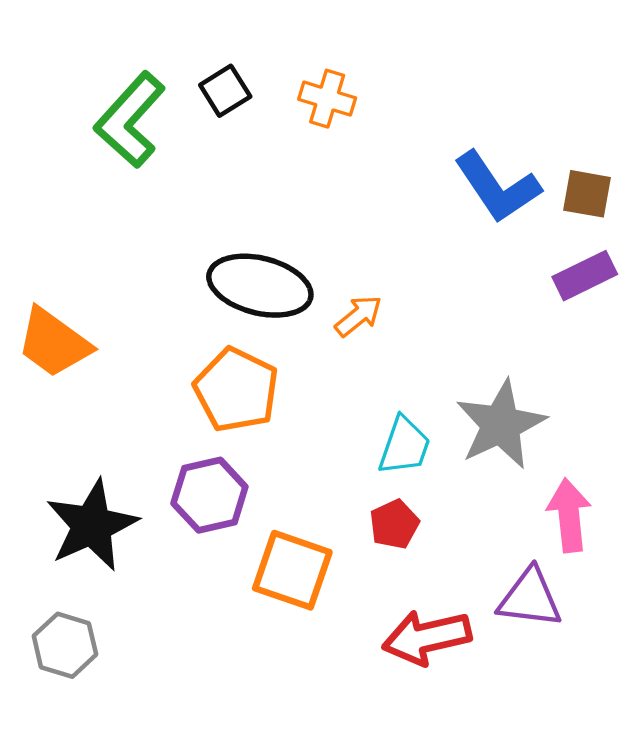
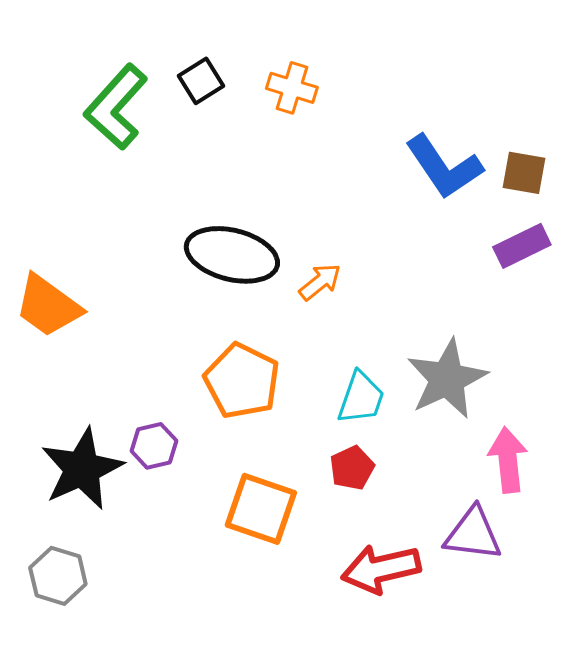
orange pentagon: (236, 390) -> (242, 381), moved
purple hexagon: (209, 495) -> (154, 446), moved, size x0.7

